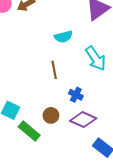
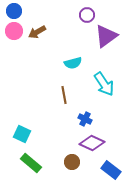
brown circle: (51, 115) -> (72, 162), moved
green rectangle: (29, 131) -> (31, 163), moved

